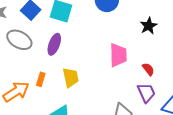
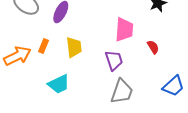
purple trapezoid: (146, 93) -> (114, 60), moved

